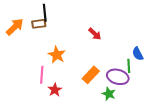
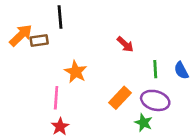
brown rectangle: (39, 24) -> (39, 40), moved
green line: (129, 66) -> (155, 69), moved
red star: (55, 90) -> (60, 127), moved

